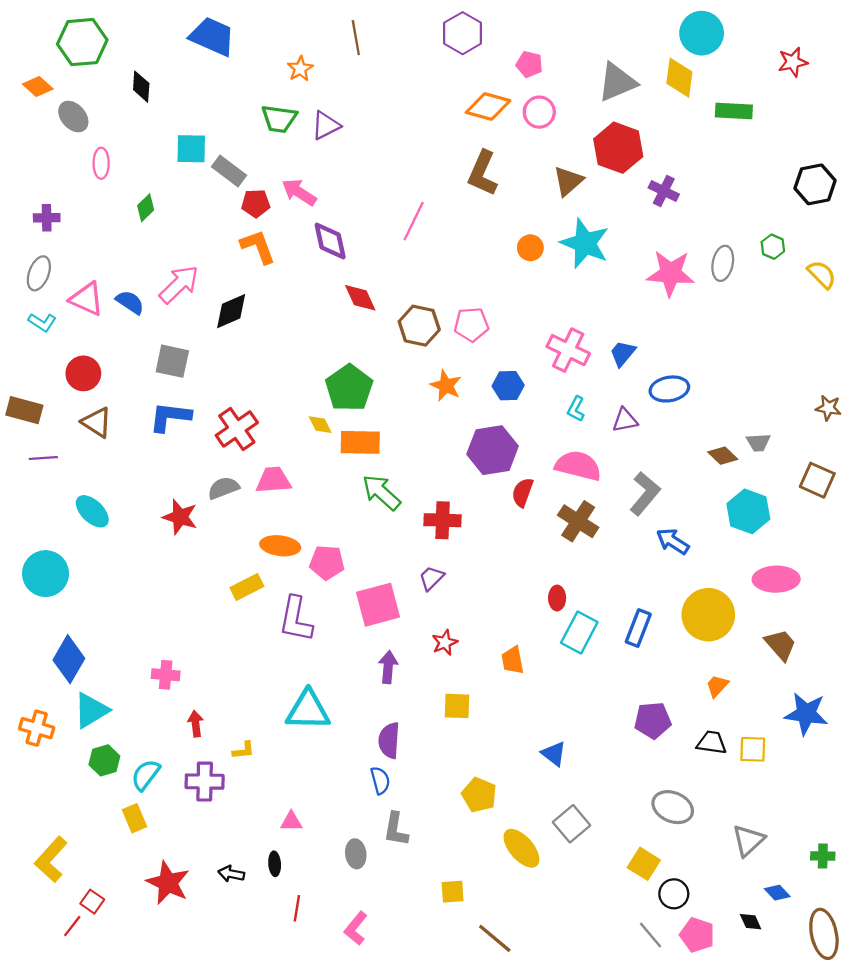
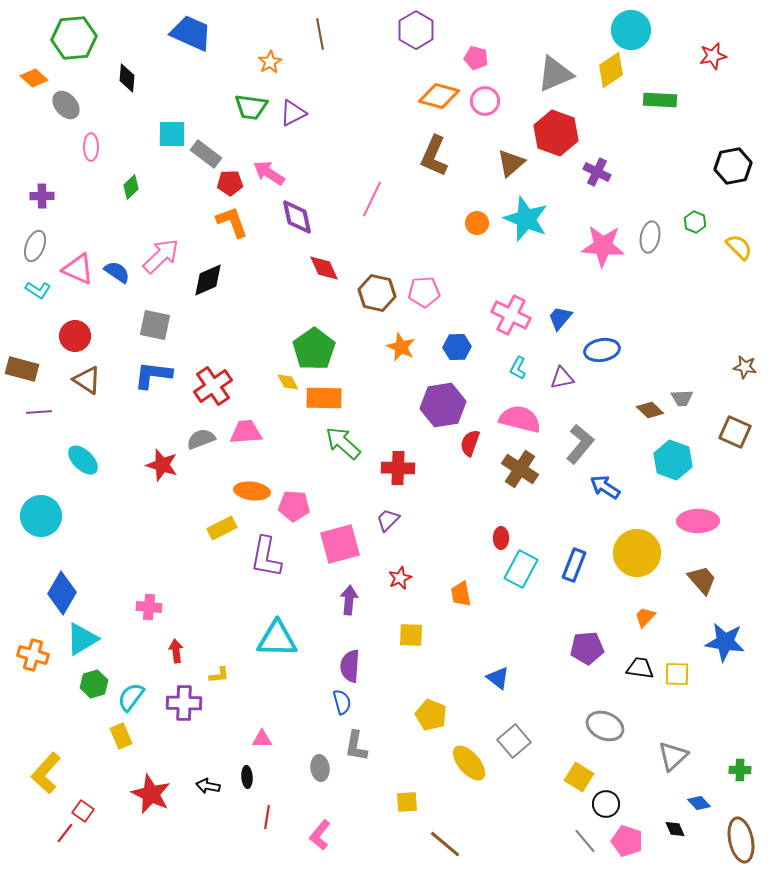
yellow diamond: (679, 78) -> (611, 70), turned 48

